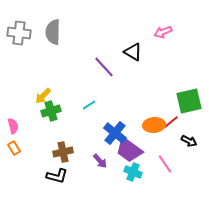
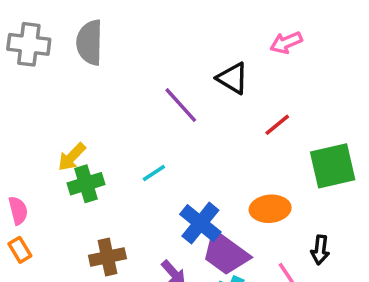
red line: (171, 122) -> (277, 125), moved
black arrow: (189, 141) -> (320, 250), moved, turned 70

